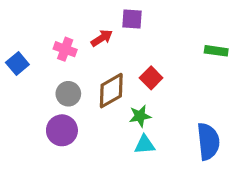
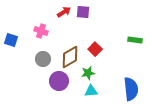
red arrow: (102, 38) -> (64, 12), moved
green rectangle: (216, 51) -> (135, 40), moved
blue square: (17, 64) -> (11, 40), turned -32
purple circle: (62, 130) -> (59, 81), moved

